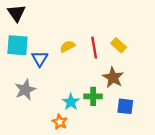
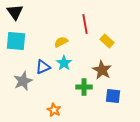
red line: (94, 48) -> (85, 24), moved
blue triangle: (40, 59) -> (43, 67), moved, turned 35
cyan star: (71, 102) -> (64, 63), moved

